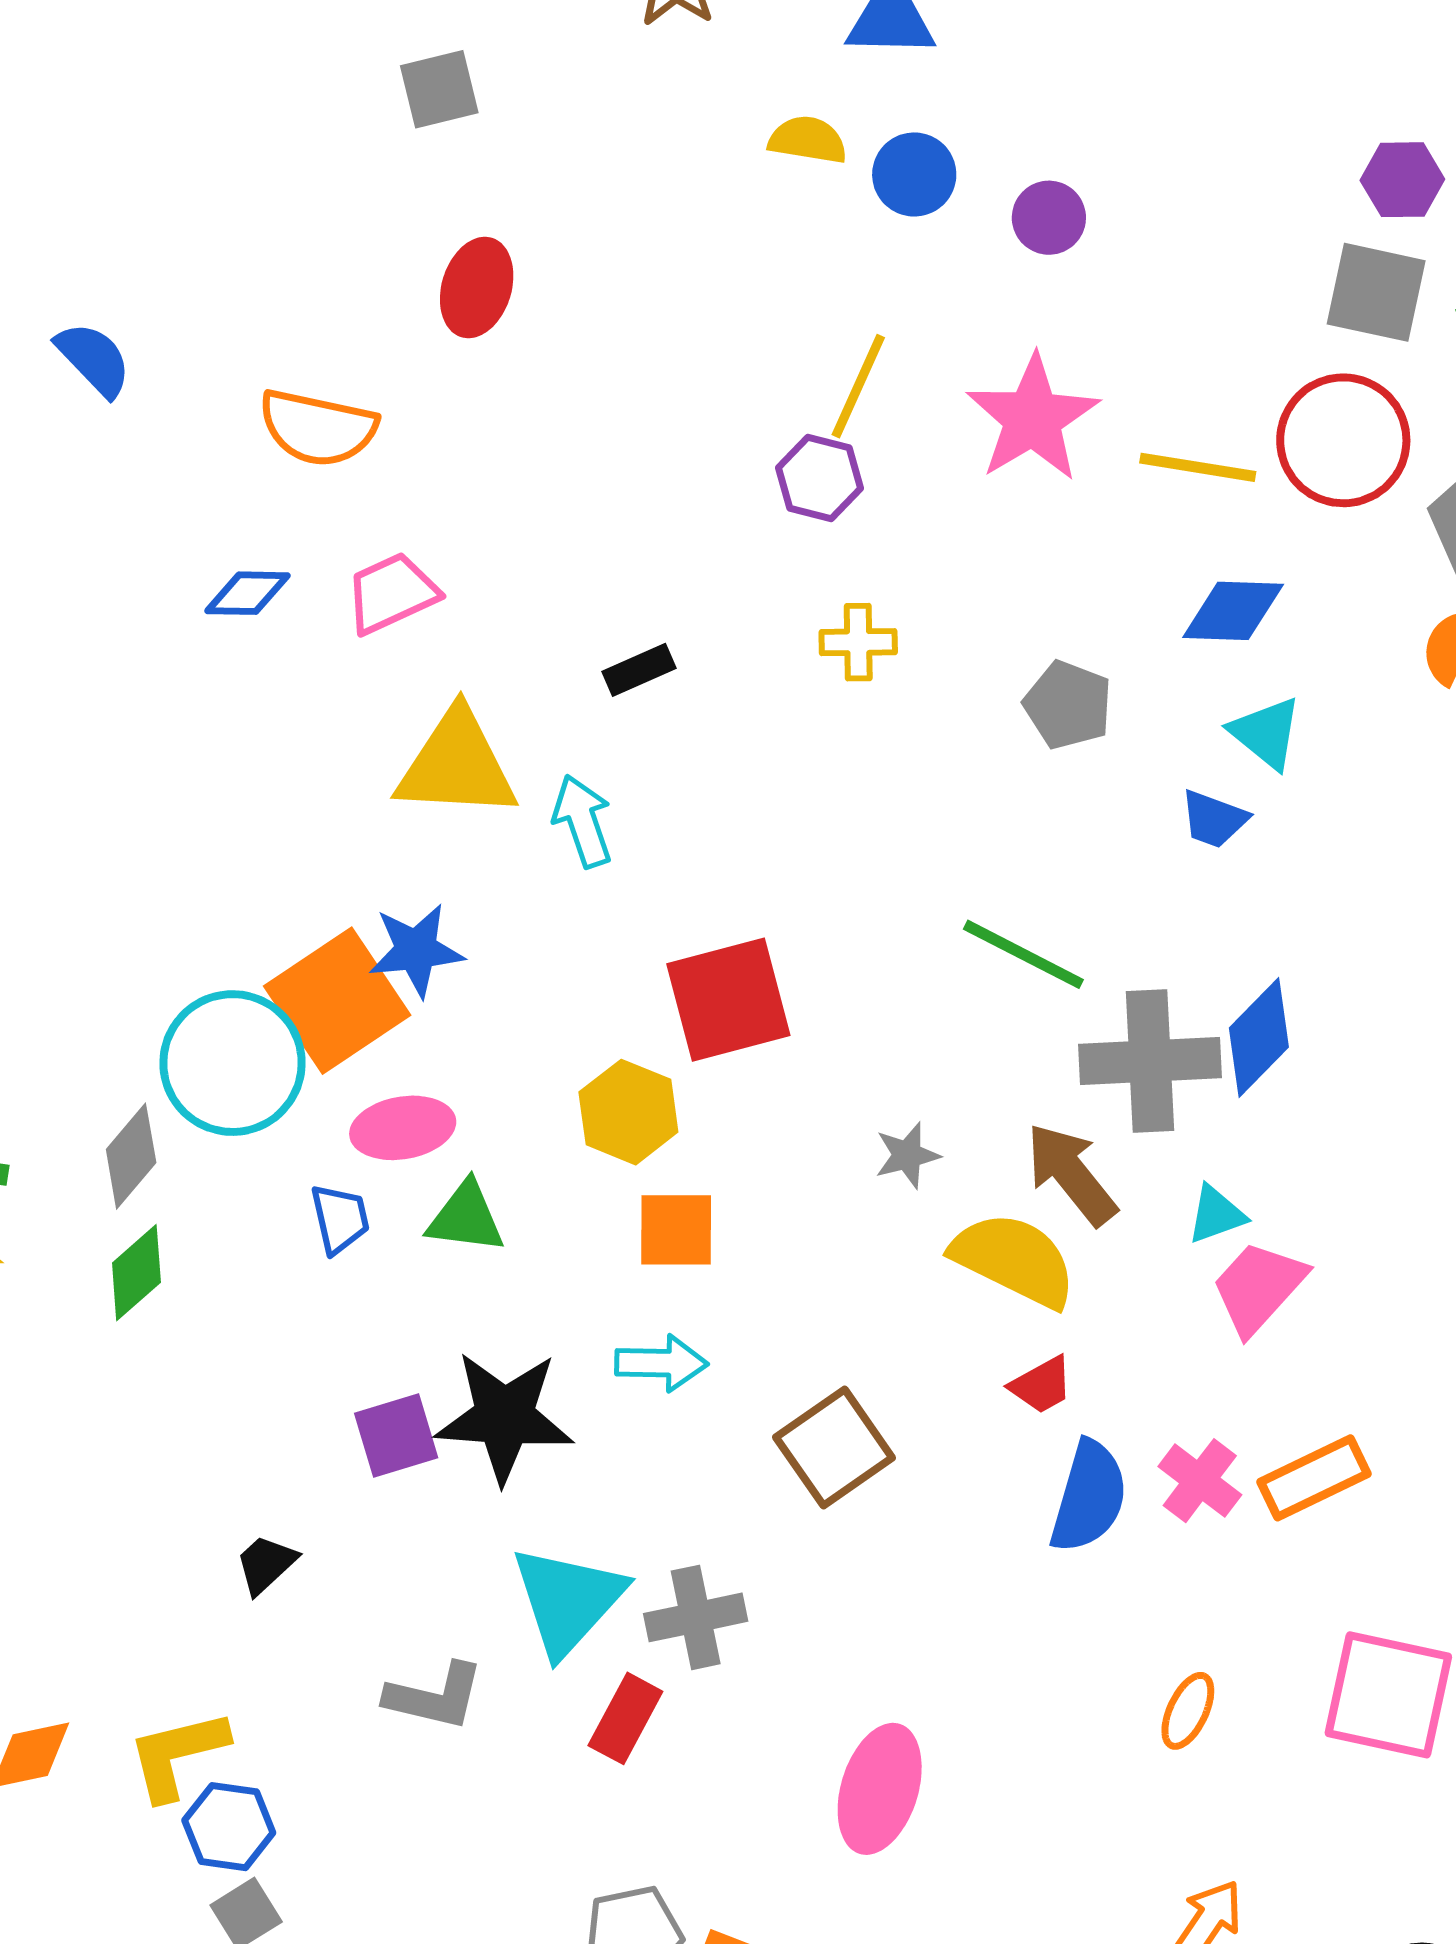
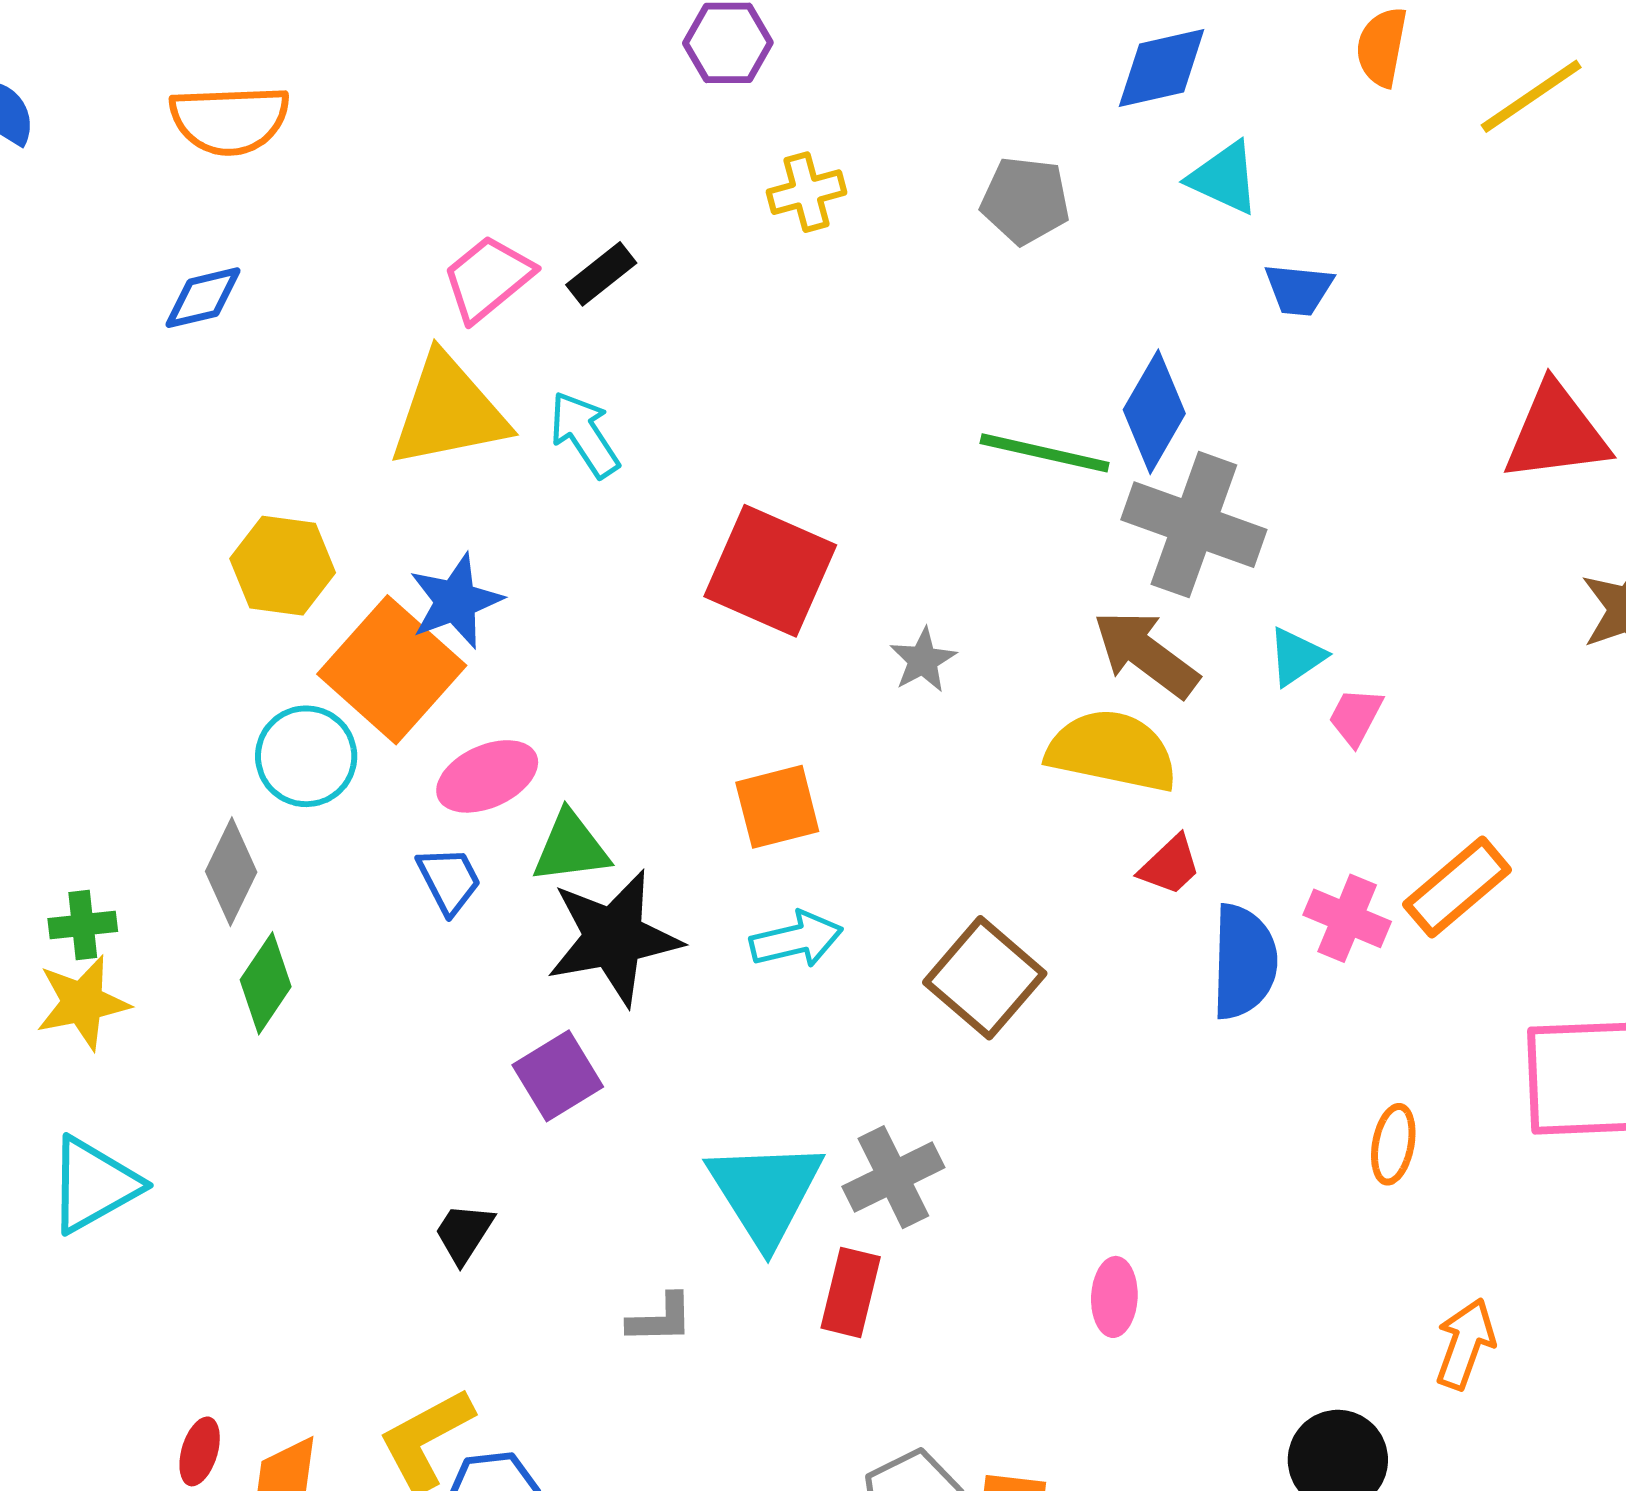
pink trapezoid: (392, 593) -> (488, 278), moved
blue trapezoid: (1214, 819) -> (1299, 289), moved
red square: (728, 1000) -> (770, 571), turned -37
blue diamond: (1259, 1037) -> (1154, 412), moved
gray cross: (1150, 1061) -> (1194, 525), turned 37
cyan circle: (233, 1063) -> (306, 756), size x0.7
yellow hexagon: (628, 1112) -> (283, 566), moved
gray star: (907, 1155) -> (923, 660), moved
pink trapezoid: (1258, 1287) -> (1356, 717), size x0.6
black star: (504, 1417) -> (614, 938), moved
gray L-shape: (435, 1696) -> (660, 1319), size x0.7
pink ellipse: (880, 1789) -> (1114, 1297), size x0.6

